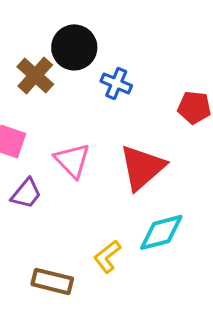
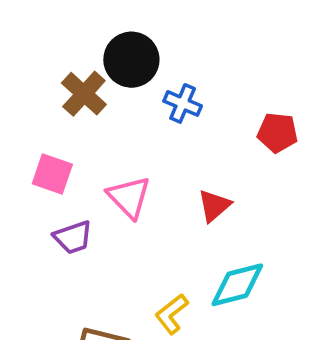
red triangle: (142, 167) -> (214, 206), size x0.6
purple trapezoid: (26, 193) -> (73, 237), turned 32

